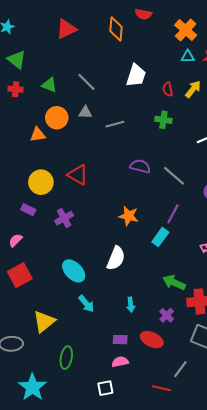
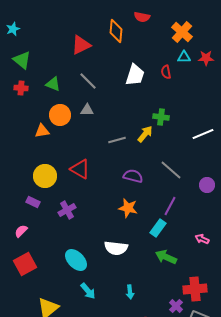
red triangle: (66, 29) -> (81, 45), moved
red semicircle: (168, 89) -> (166, 72), moved
yellow arrow: (193, 89) -> (145, 134), moved
gray line: (115, 124) -> (117, 140), moved
purple semicircle: (140, 166) -> (133, 176), moved
white semicircle: (116, 258) -> (116, 248), turned 75
green arrow: (174, 283) -> (166, 257), moved
purple cross: (167, 315) -> (176, 306), moved

